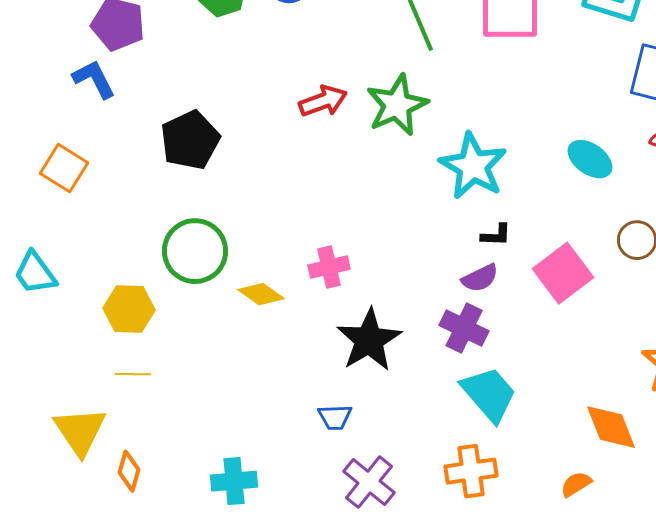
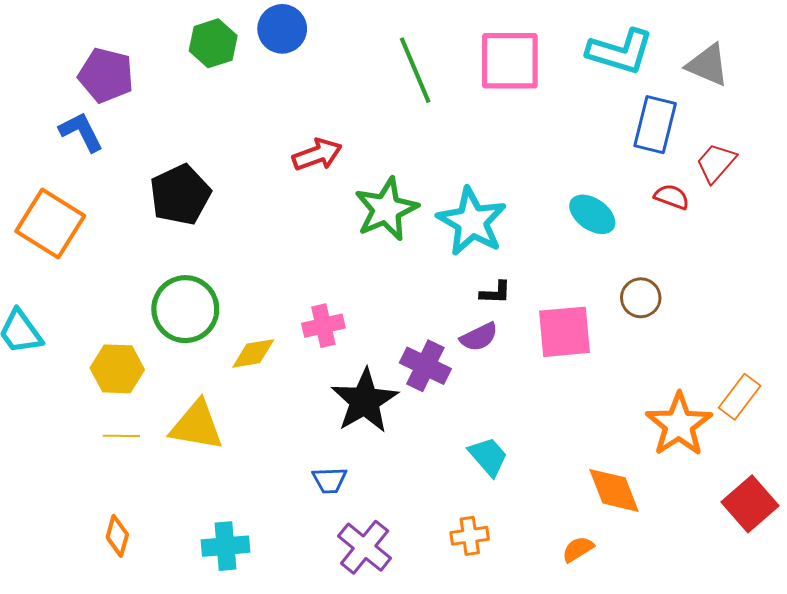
green star: (397, 105) -> (386, 209), moved
orange square: (64, 168) -> (50, 224), size x1.4
pink square: (563, 273) -> (564, 332), turned 32
yellow diamond: (261, 294) -> (253, 353), turned -45
purple cross: (464, 328) -> (425, 366), moved
cyan trapezoid: (489, 394) -> (488, 456), size x0.7
yellow triangle: (80, 431) -> (197, 426), moved, turned -46
orange cross: (471, 471) -> (470, 536), size x0.7

